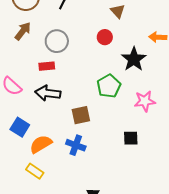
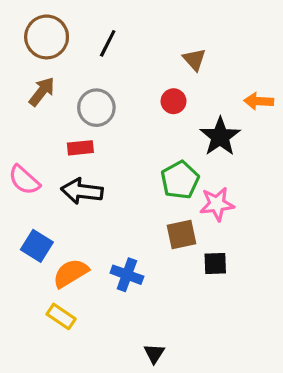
pink star: (145, 101) -> (217, 204), moved
brown square: (81, 115) -> (182, 235), moved

